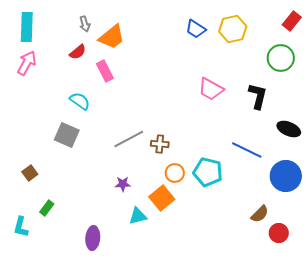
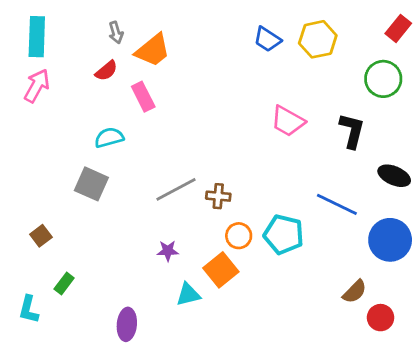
cyan semicircle: (80, 101) -> (109, 138), turned -50

